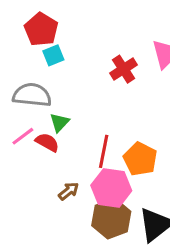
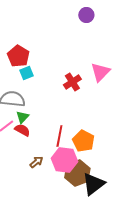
green triangle: (59, 122) -> (22, 117), moved
brown hexagon: (111, 218) -> (77, 173), moved

